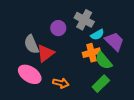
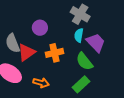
gray cross: (84, 20) -> (80, 14), moved
cyan semicircle: (97, 35) -> (79, 35), turned 128
orange cross: (92, 53) -> (55, 53), moved

